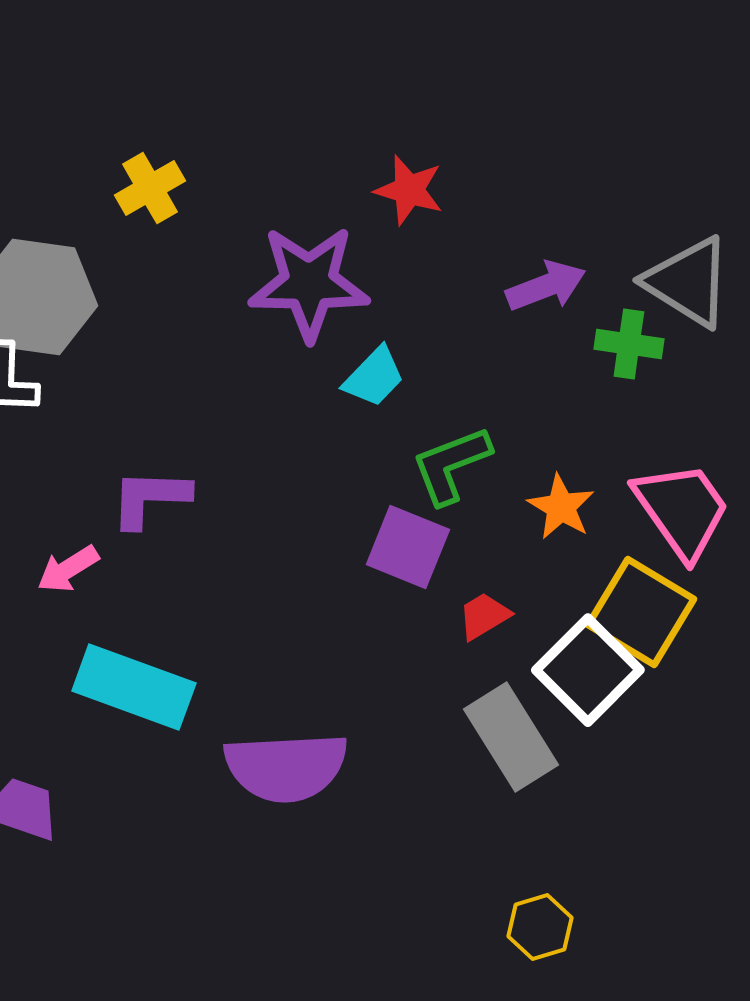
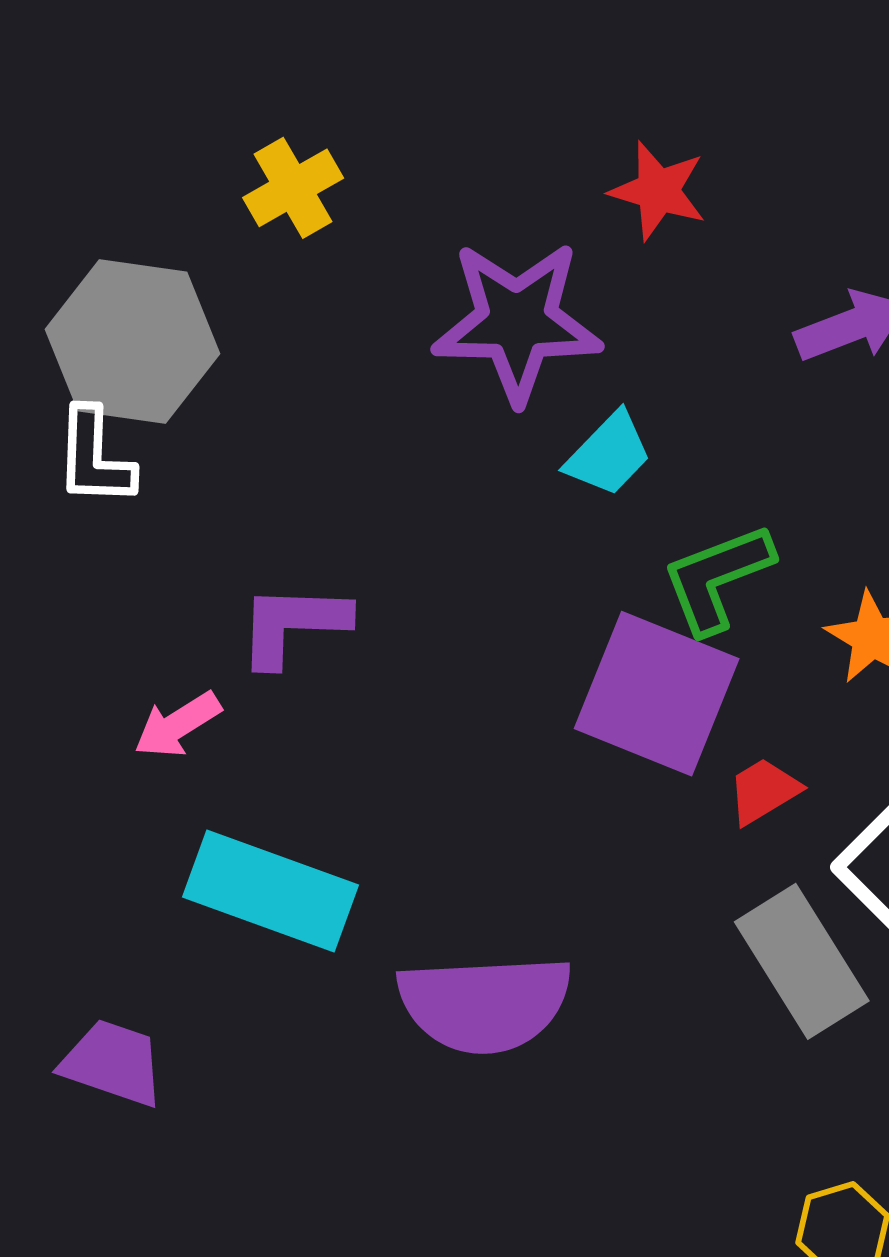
purple square: (408, 547) -> (657, 694), size x1.4

